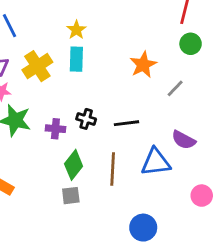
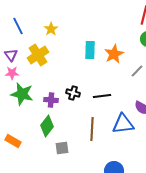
yellow star: (76, 30) -> (51, 29), moved
cyan rectangle: (76, 59) -> (90, 50), moved
green diamond: (74, 165) -> (47, 126), moved

